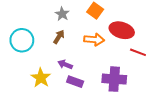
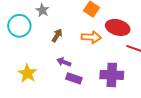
gray star: (62, 14) -> (42, 10), moved
cyan circle: (22, 40) -> (19, 26), moved
yellow star: (41, 78) -> (27, 73), moved

